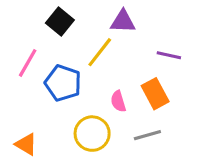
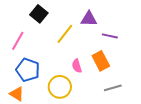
purple triangle: (123, 22) -> (89, 19), moved
blue pentagon: (63, 83) -> (28, 70), moved
gray line: (147, 135) -> (113, 88), moved

